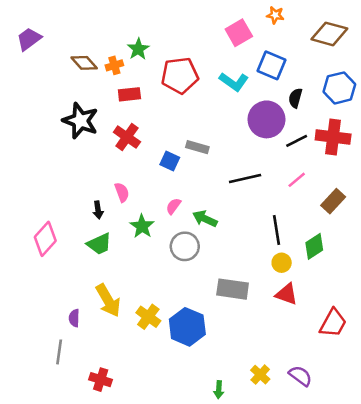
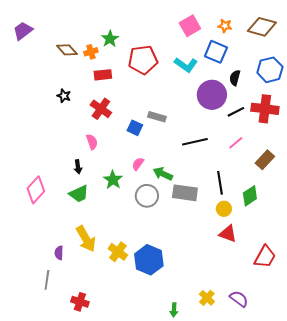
orange star: (275, 15) -> (225, 26), moved
black star: (80, 121) -> (64, 96), size x0.5
pink semicircle: (122, 192) -> (92, 142), moved
gray rectangle: (233, 289) -> (185, 193), moved

